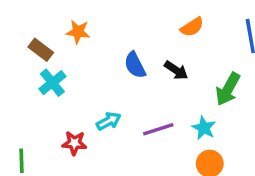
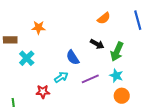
brown rectangle: (41, 50) -> (10, 40), moved, turned -32
blue semicircle: (135, 65) -> (73, 57), moved
green arrow: (228, 89) -> (117, 52), moved

